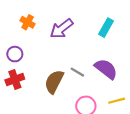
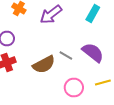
brown semicircle: (54, 82) -> (44, 64), turned -145

